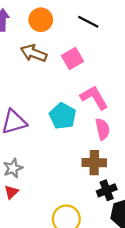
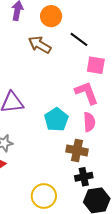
black line: (88, 22) -> (79, 39), moved
pink square: (72, 59) -> (96, 65), moved, turned 30
cyan pentagon: (63, 116) -> (56, 119), moved

